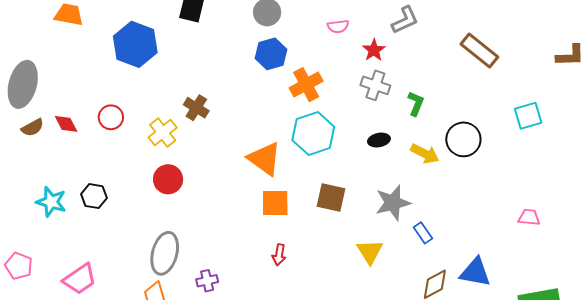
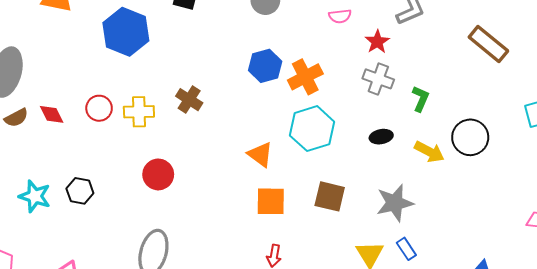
blue hexagon: (271, 54) -> (265, 66), moved
yellow cross: (163, 133) -> (139, 112), moved, turned 36
orange triangle: (265, 159) -> (260, 154), size x0.7
blue rectangle: (423, 233) -> (406, 249), moved

